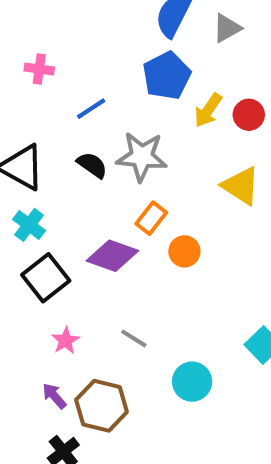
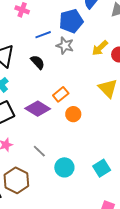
blue pentagon: (167, 76) -> (71, 21), moved
gray star: (142, 157) -> (65, 46), moved, size x0.7
cyan circle: (192, 382) -> (64, 167), moved

